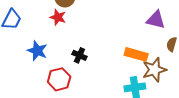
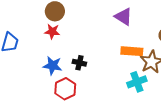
purple triangle: (156, 20) -> (123, 17), moved, turned 30
blue star: (37, 51) -> (53, 66), moved

